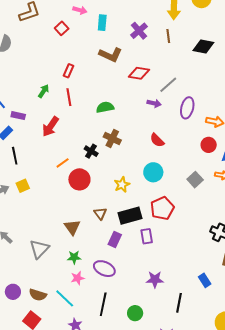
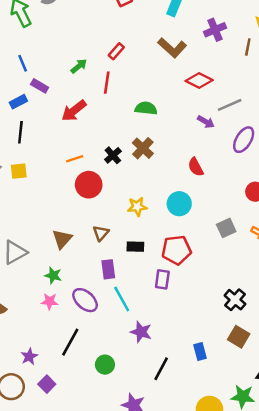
black rectangle: (130, 216) -> (135, 247), size x0.6
purple rectangle: (147, 236) -> (162, 279), moved
purple rectangle: (115, 239) -> (108, 269), turned -49
cyan line: (65, 298) -> (122, 299), moved

